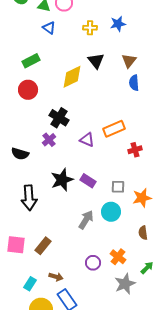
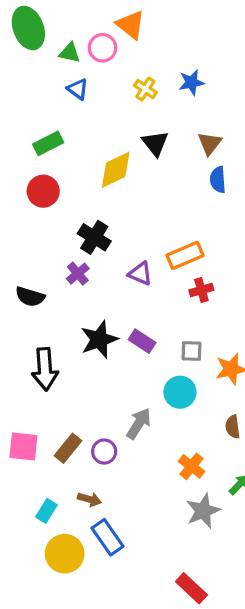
yellow cross: (90, 28) -> (145, 89), turned 32
red cross: (135, 150) -> (201, 290), moved
gray arrow: (86, 220) -> (139, 424), moved
purple circle: (93, 263) -> (104, 452), moved

